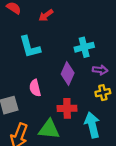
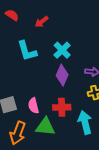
cyan cross: (84, 47) -> (62, 50), moved, turned -30
pink semicircle: (35, 88) -> (33, 106), moved

